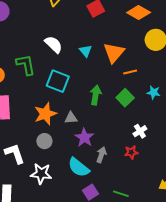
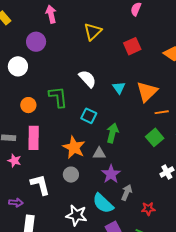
cyan square: (58, 81) -> (89, 116), size x0.7
green arrow: (96, 95) -> (112, 133), moved
orange star: (45, 114) -> (74, 147), turned -30
red star: (131, 152) -> (148, 209), moved
white star: (41, 174) -> (76, 215), moved

